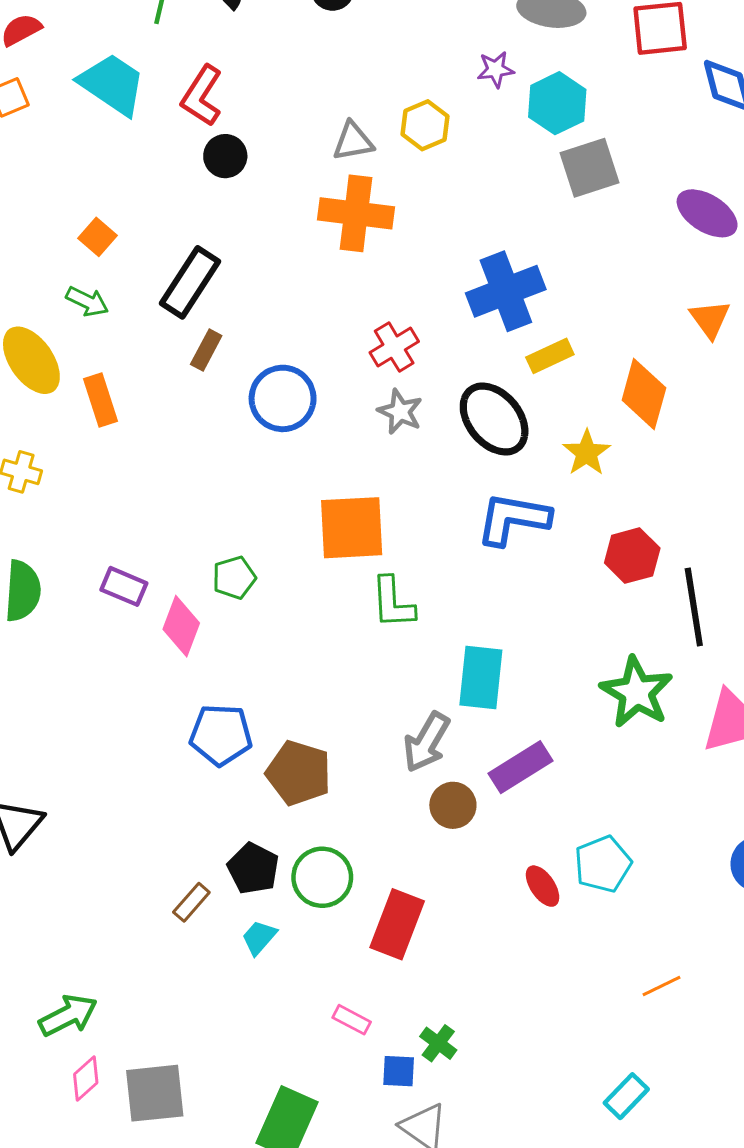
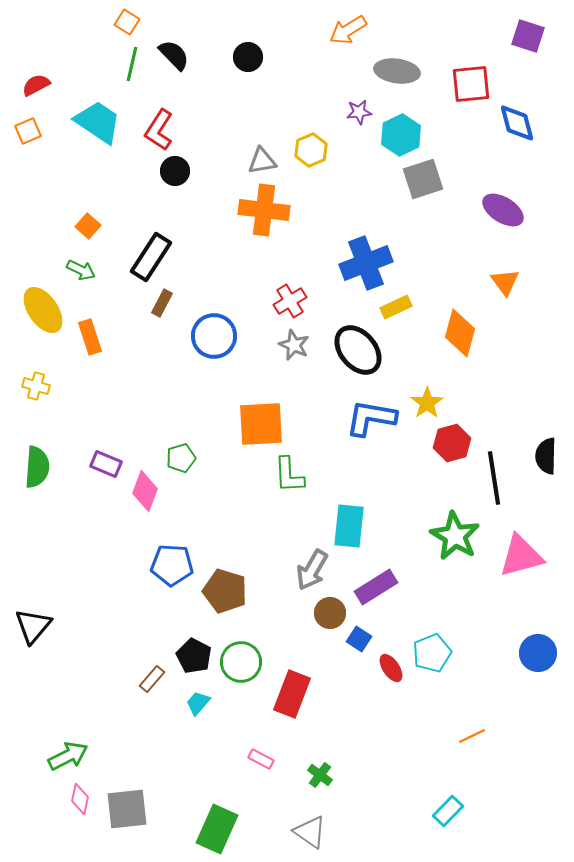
yellow star: (587, 453) -> (427, 403), moved
blue square: (399, 1071) -> (359, 639), moved, turned 30
pink diamond: (86, 1078) -> (80, 799), turned -36

